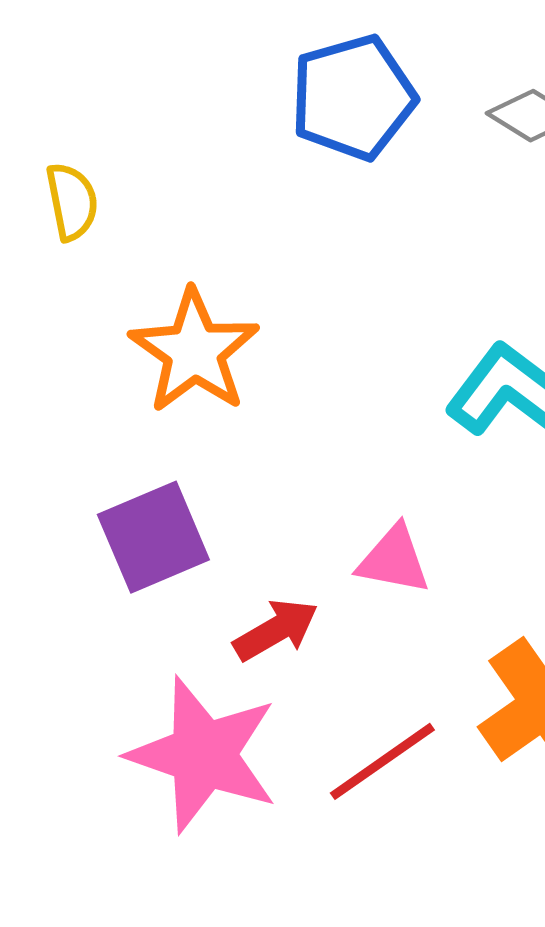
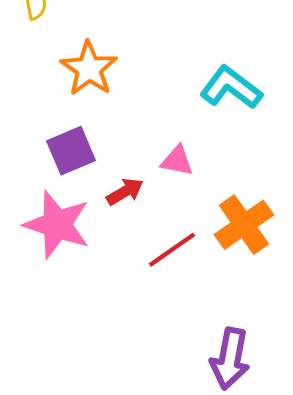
pink star: (203, 755) -> (57, 225), moved

